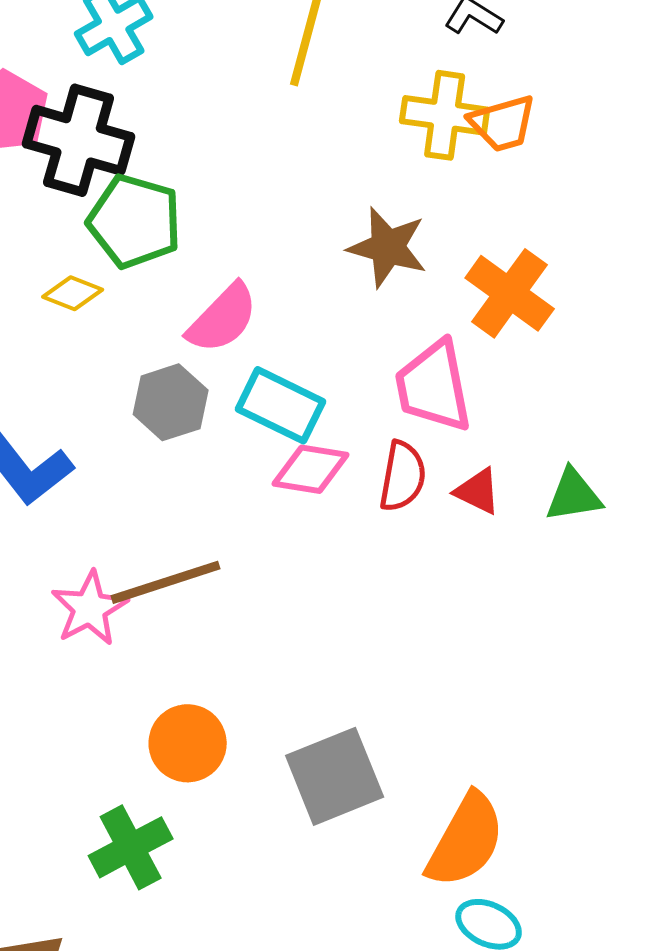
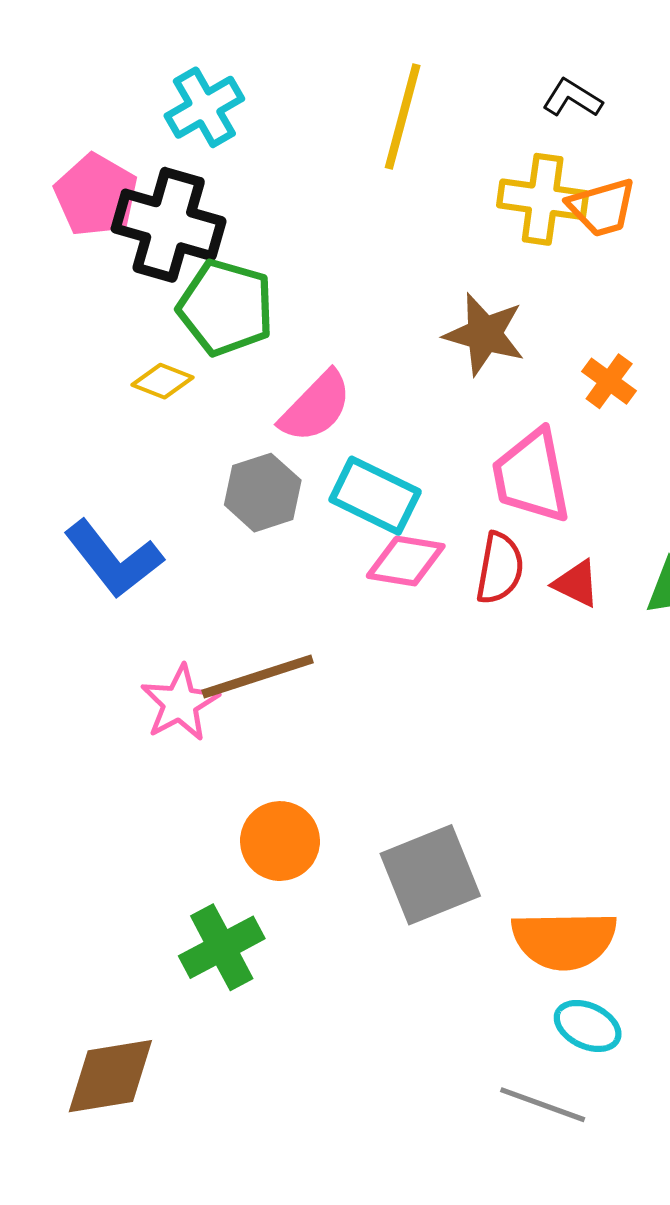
orange cross: (510, 293) -> (609, 381), size x0.6
orange semicircle: (466, 840) -> (564, 940), turned 60

